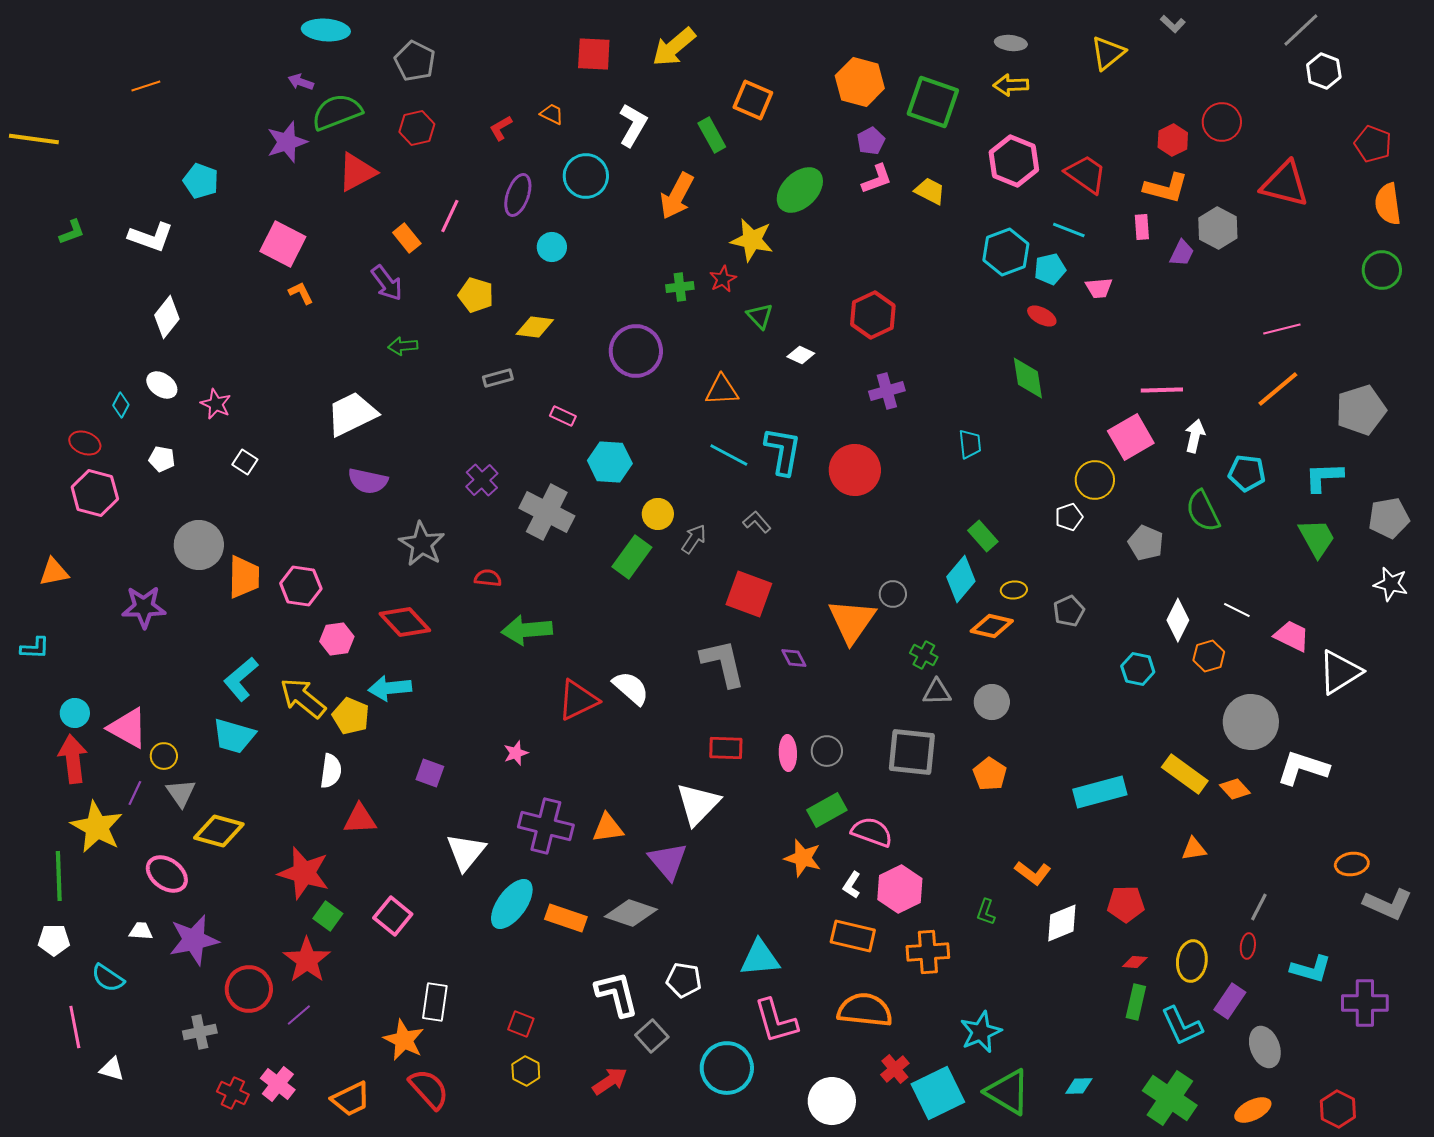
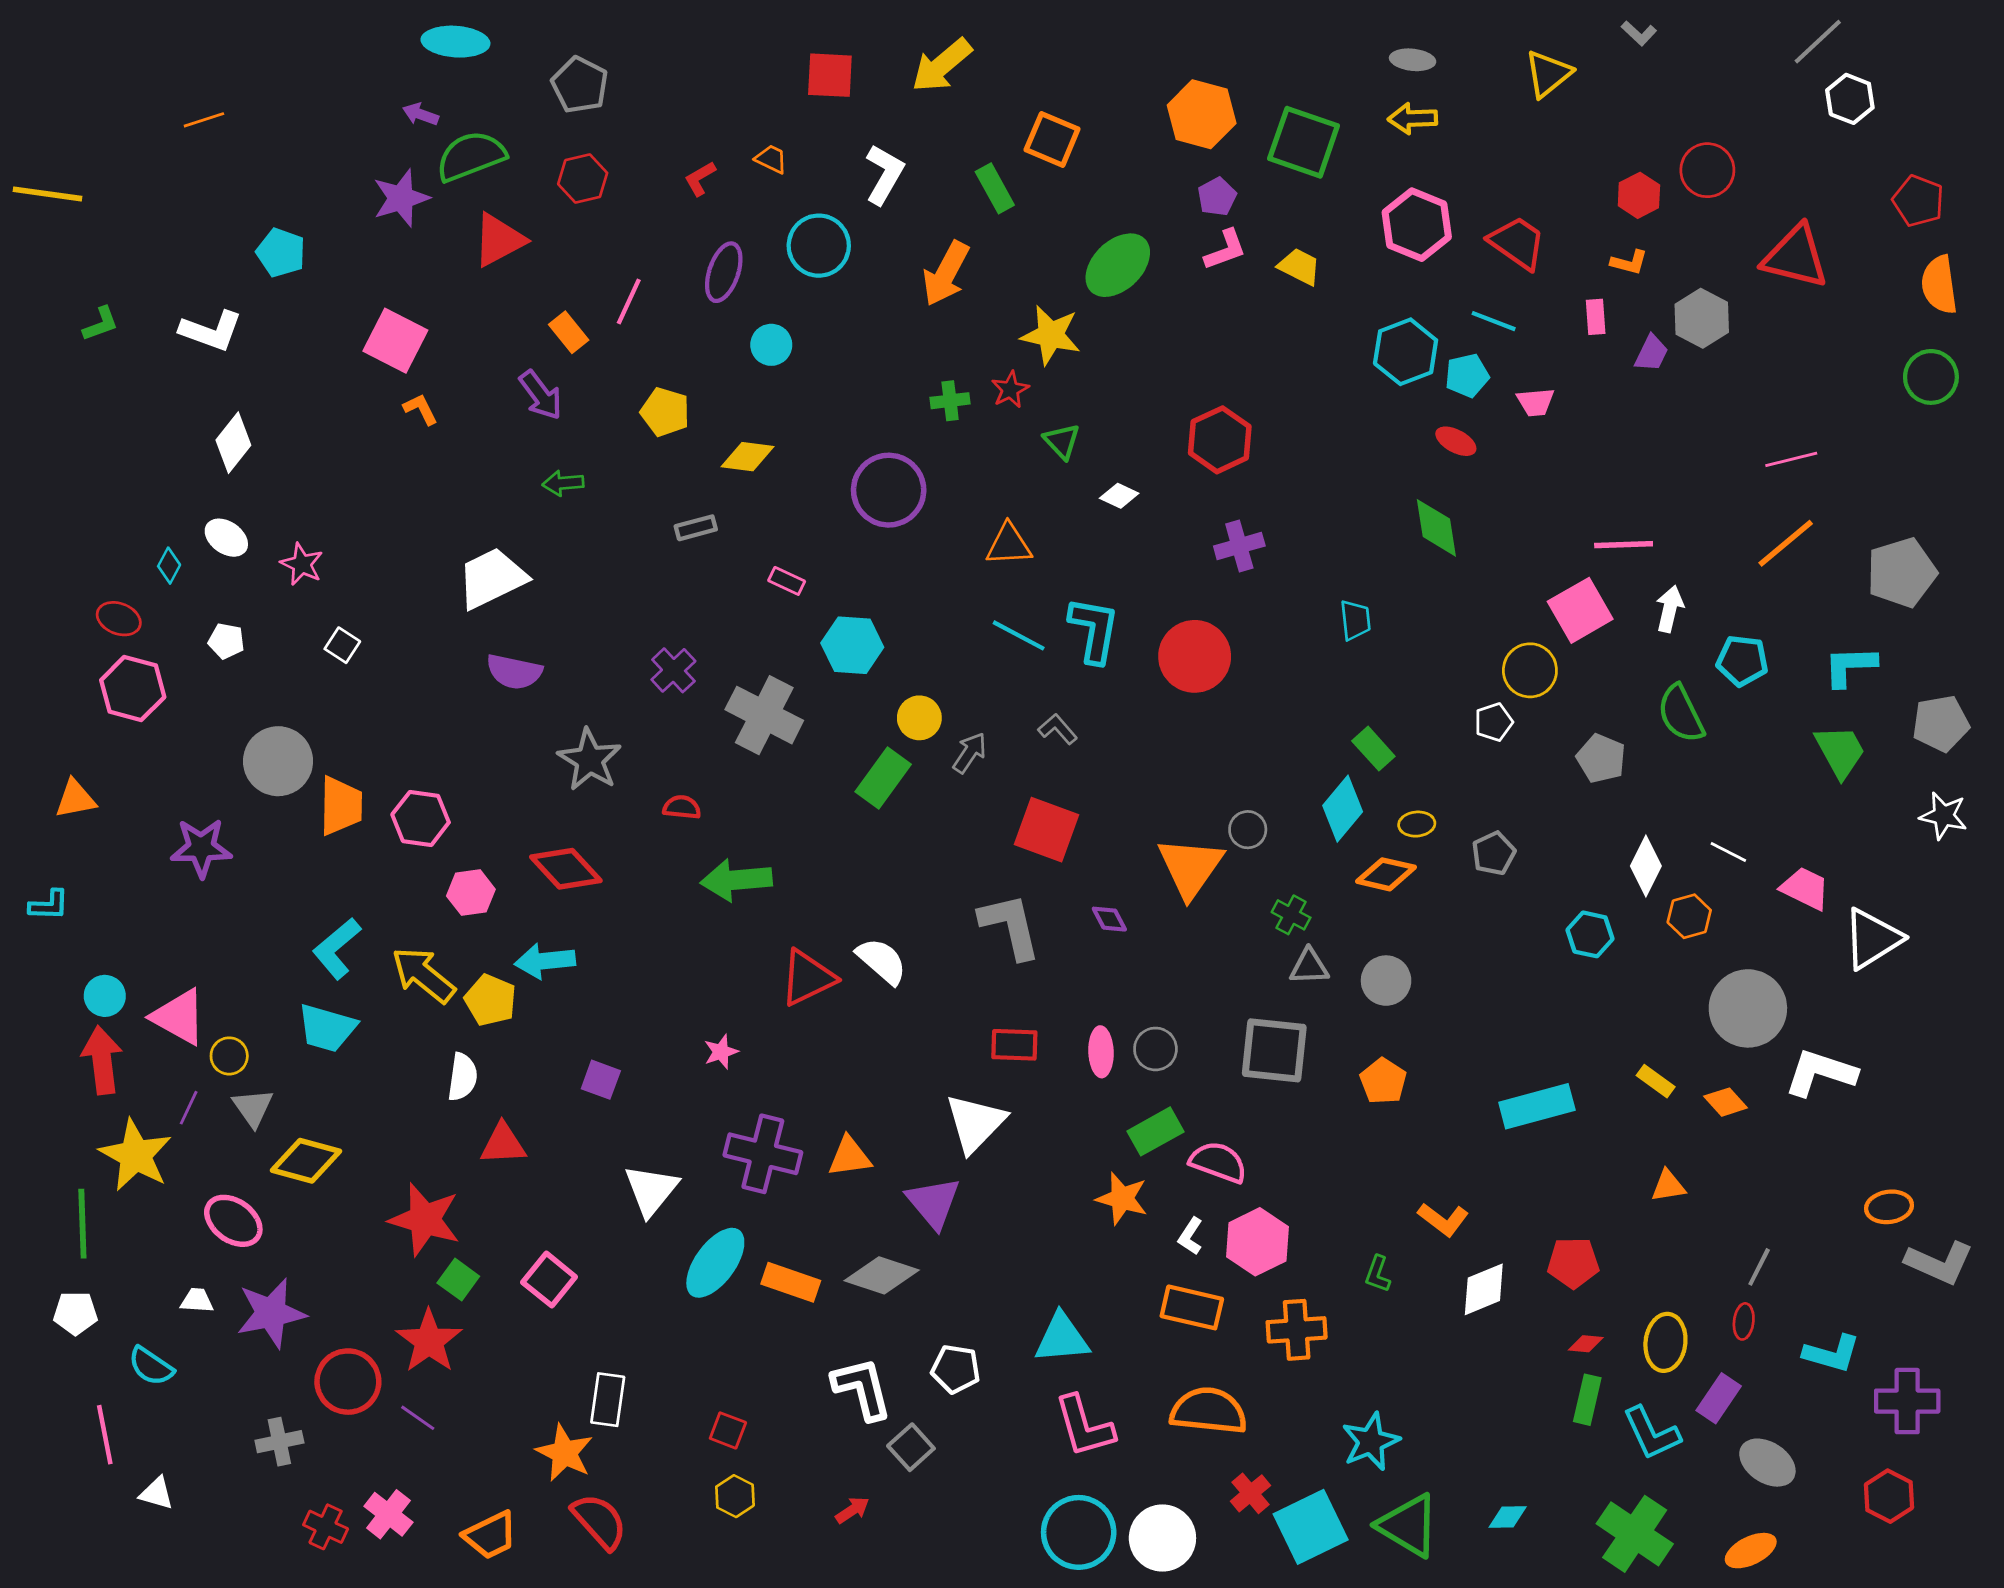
orange L-shape: (1166, 188) -> (1629, 262), size x0.6
yellow rectangle: (1185, 774) -> (1656, 1081), size x0.6
purple line: (299, 1015) -> (418, 1418), turned 76
gray ellipse: (1265, 1047) -> (1767, 1463), turned -36
cyan circle: (727, 1068) -> (1079, 1532), moved
red arrow: (610, 1081) -> (852, 1510), size x0.7
red hexagon: (1338, 1109) -> (1889, 1496), moved

